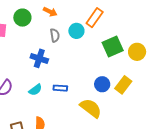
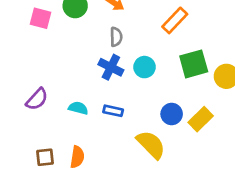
cyan circle: (76, 31) -> (144, 67), moved
blue cross: (39, 58) -> (111, 67), moved
cyan semicircle: (35, 90) -> (78, 108), turned -136

